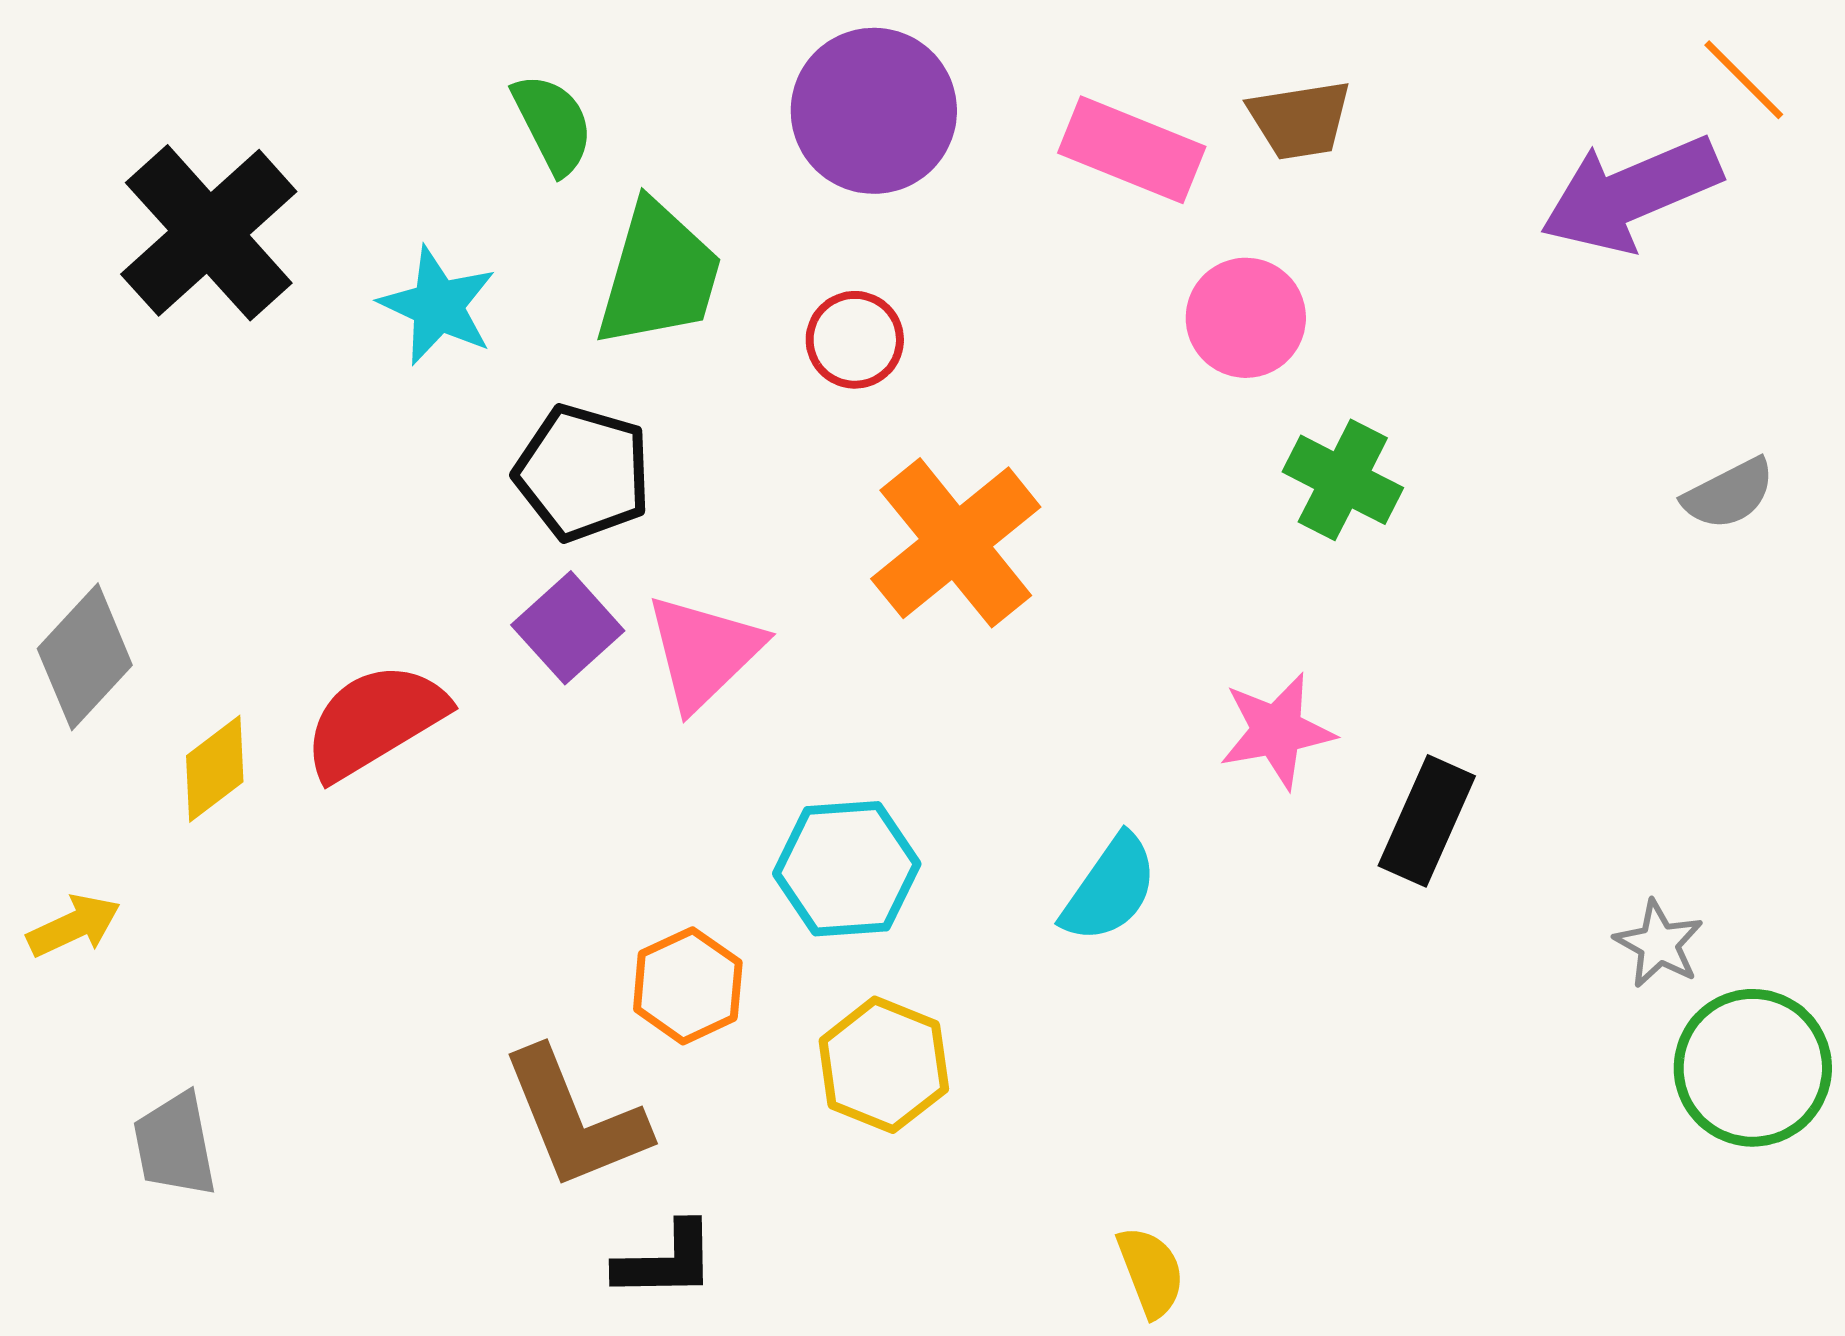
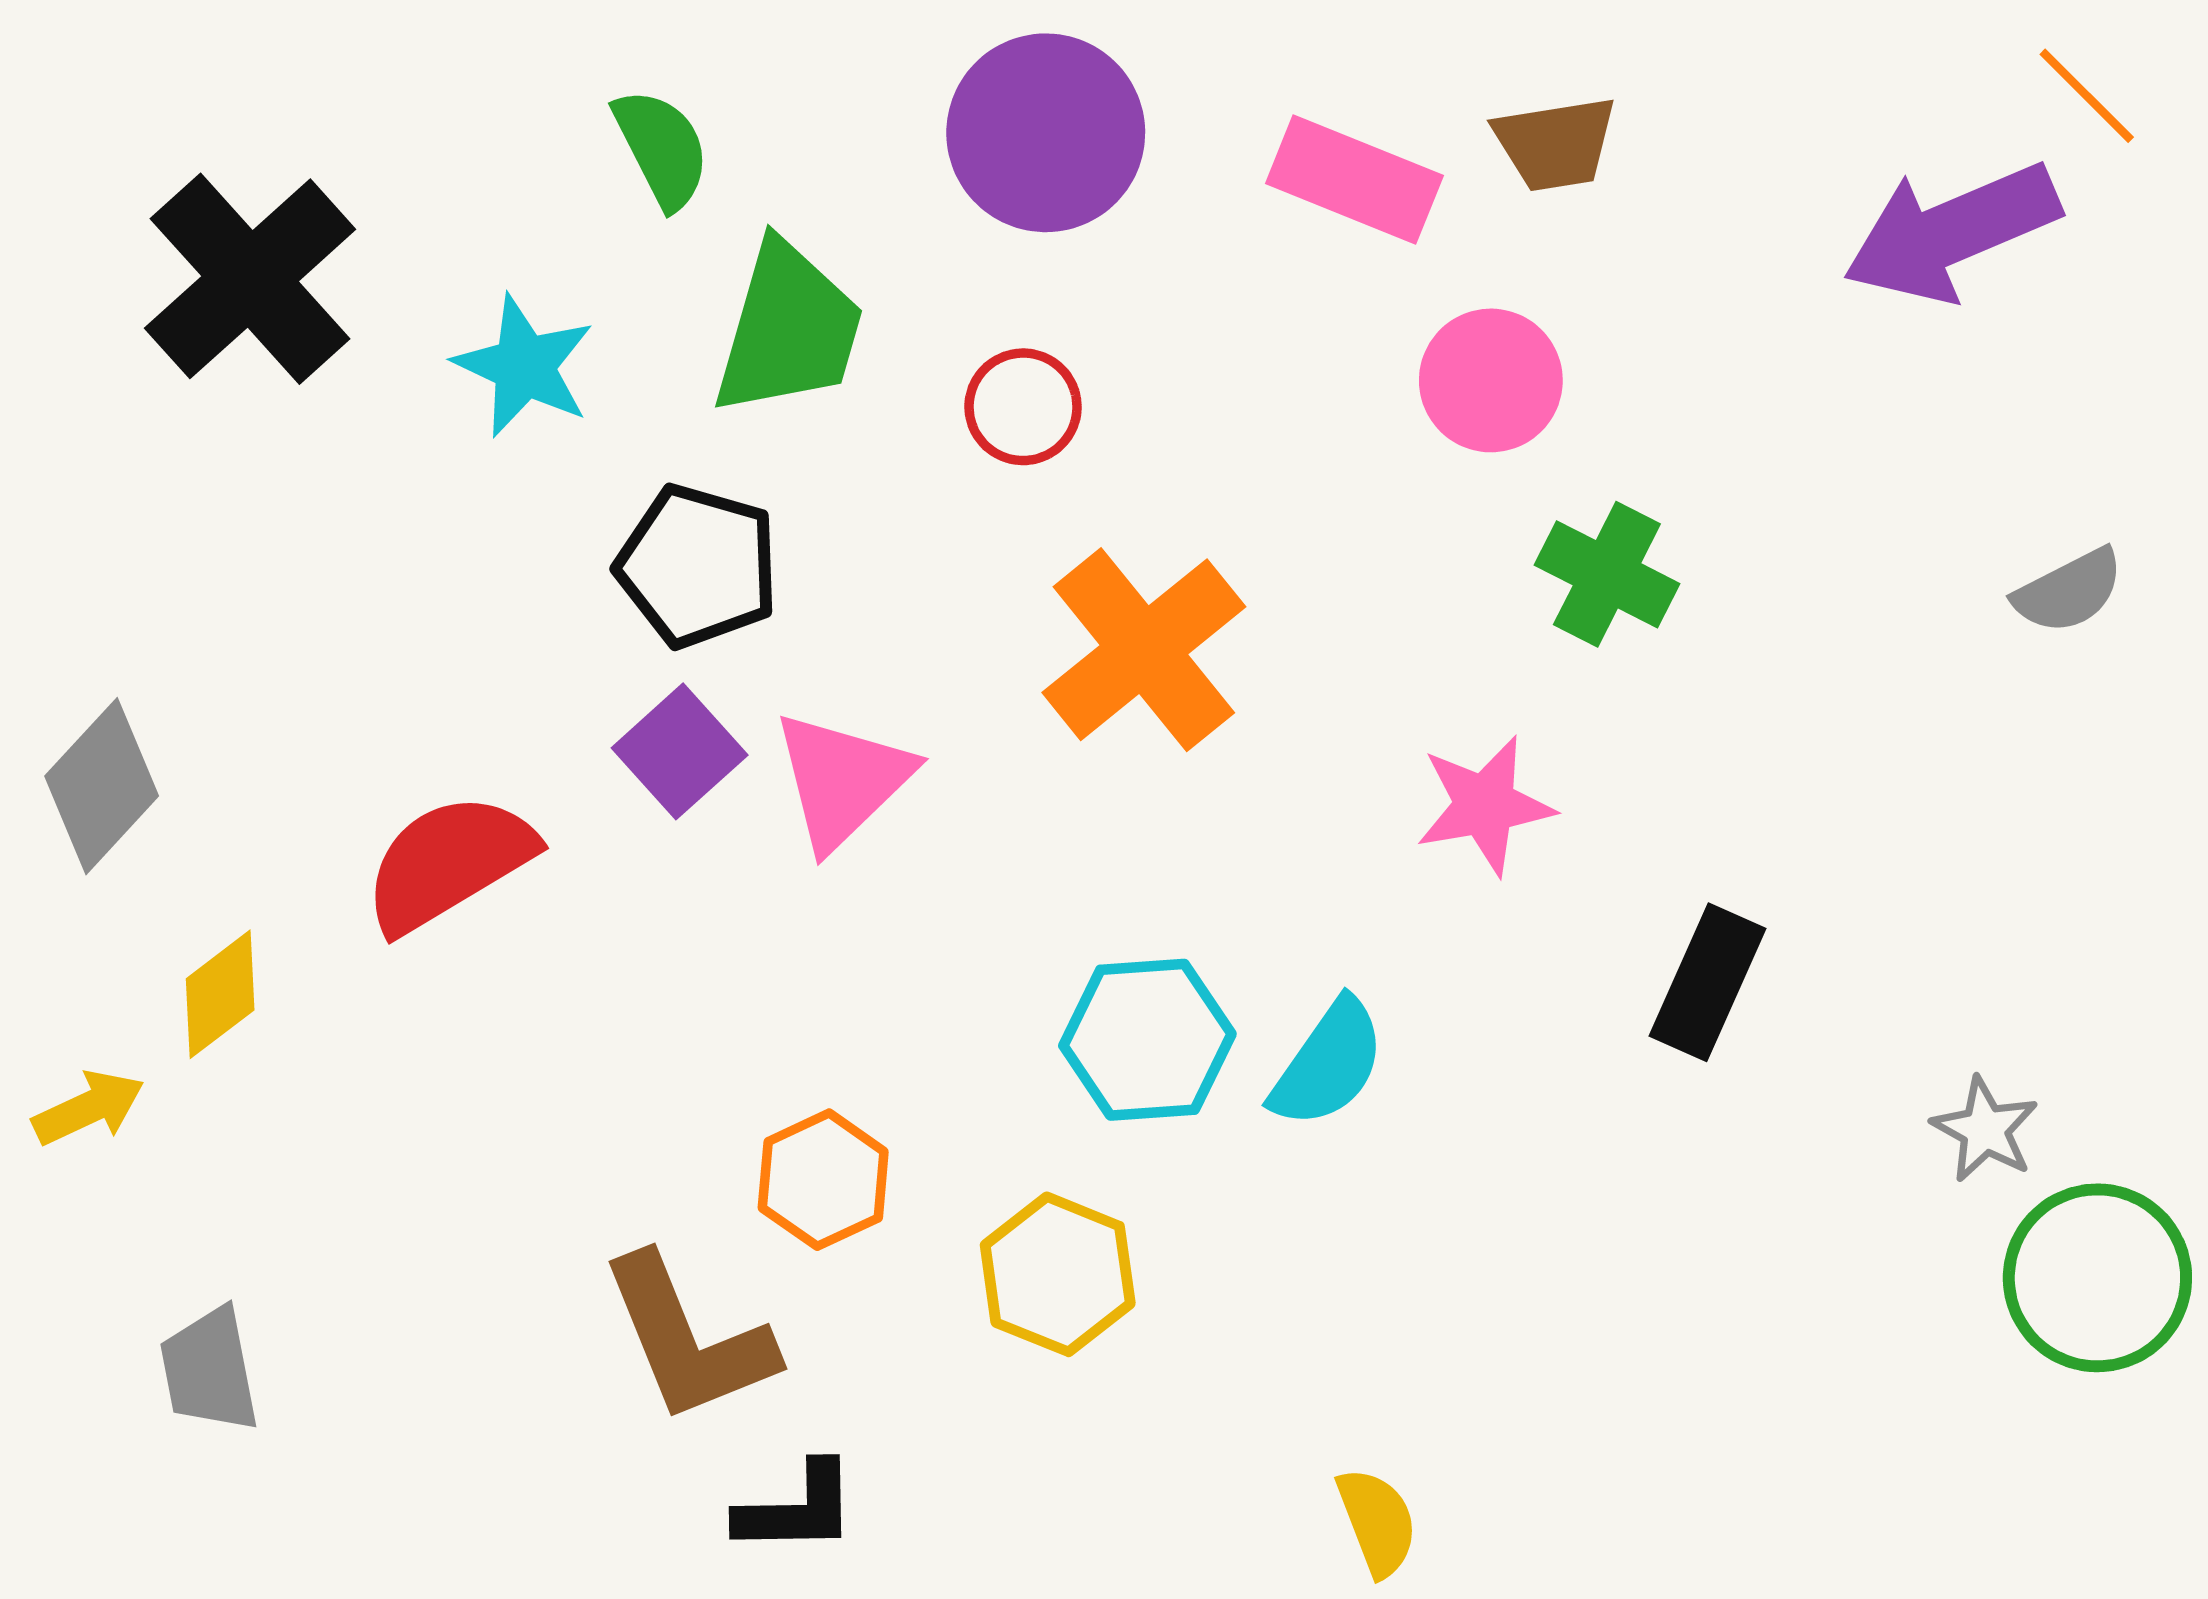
pink star: (1277, 731) -> (1485, 805), moved
yellow diamond: (215, 769) -> (220, 994), moved
cyan hexagon: (847, 869) -> (1147, 1040), moved

